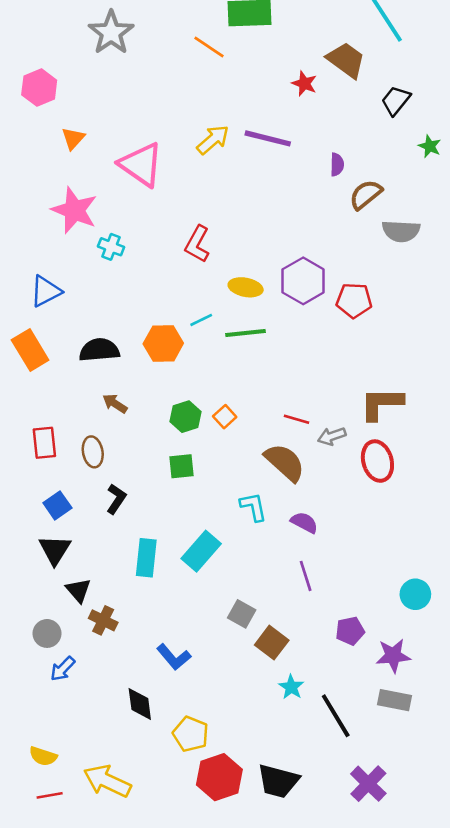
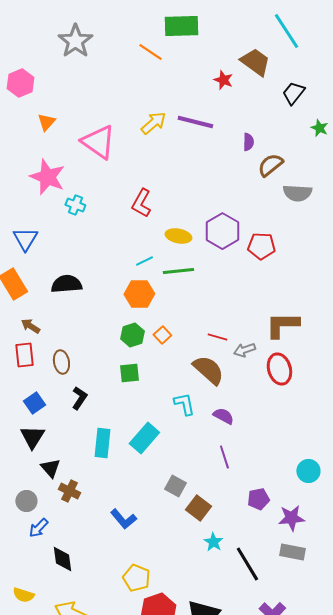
blue triangle: (46, 291) -> (25, 239), turned -32
orange hexagon: (163, 343) -> (139, 294), moved
brown arrow: (115, 404) -> (30, 326), moved
black diamond: (140, 704) -> (62, 559), moved

